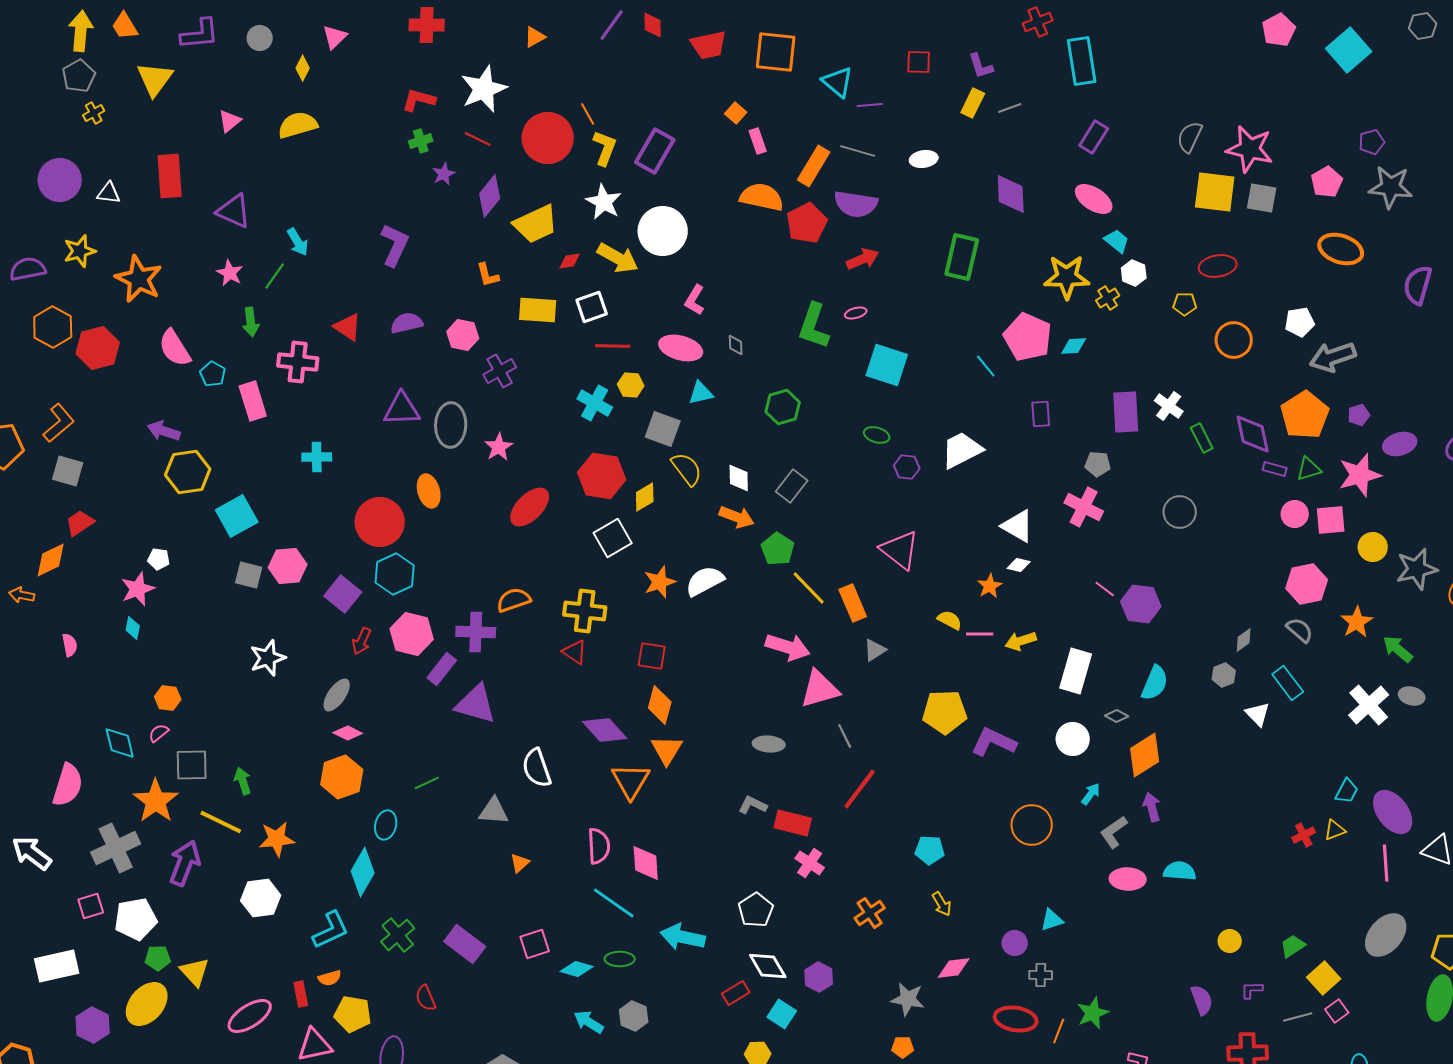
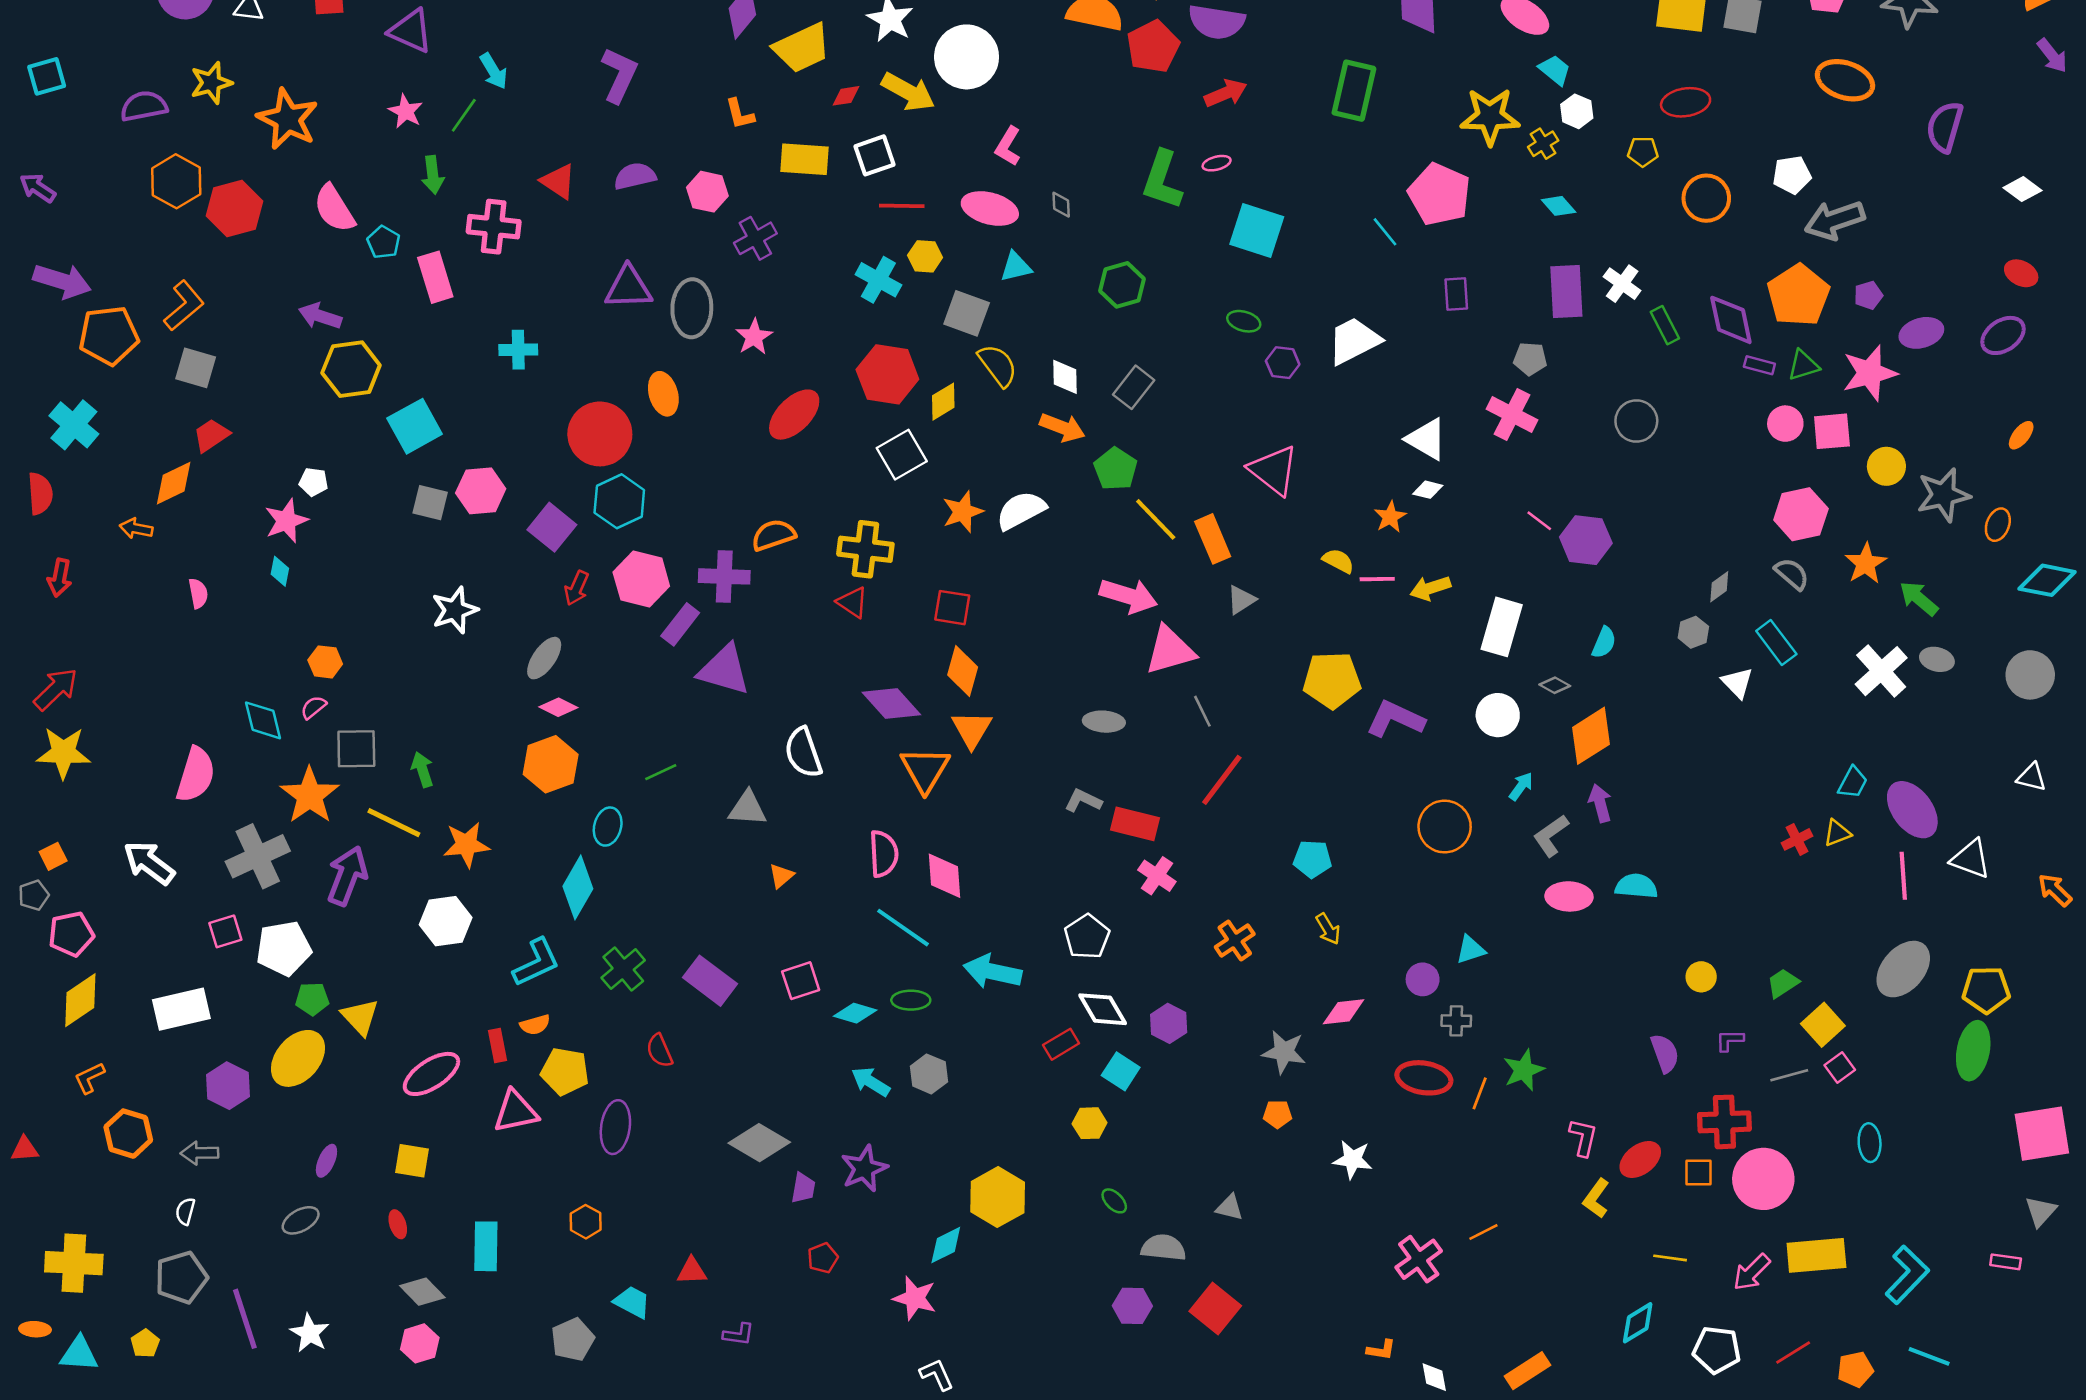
cyan diamond: (1074, 346) -> (1559, 206), moved, turned 52
cyan semicircle: (1155, 683) -> (1604, 643), size x0.7

